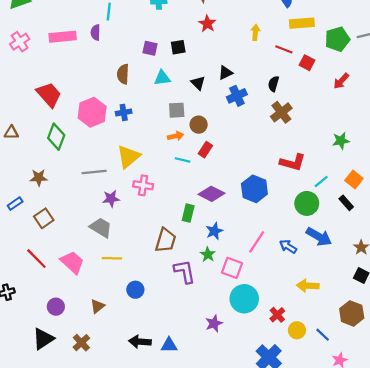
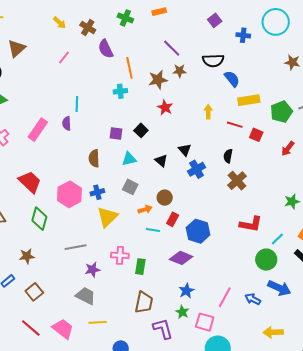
pink rectangle: (63, 37) -> (38, 130), turned -45
black square: (178, 47) -> (141, 130), turned -32
black triangle: (226, 73) -> (185, 150), turned -40
gray square: (177, 110) -> (130, 187), moved, turned 35
yellow triangle: (129, 157) -> (107, 217), moved
blue hexagon: (254, 189) -> (198, 231), moved
green rectangle: (188, 213) -> (140, 267), moved

